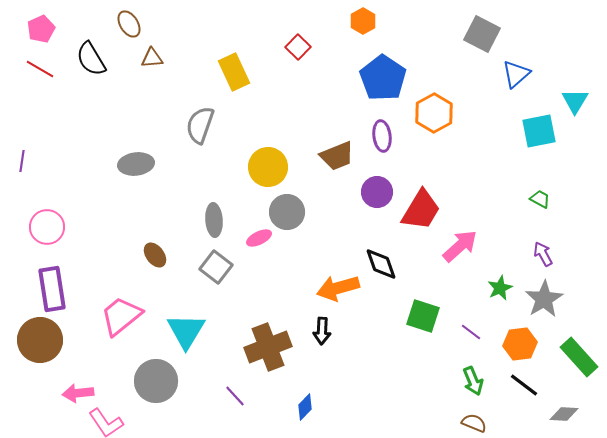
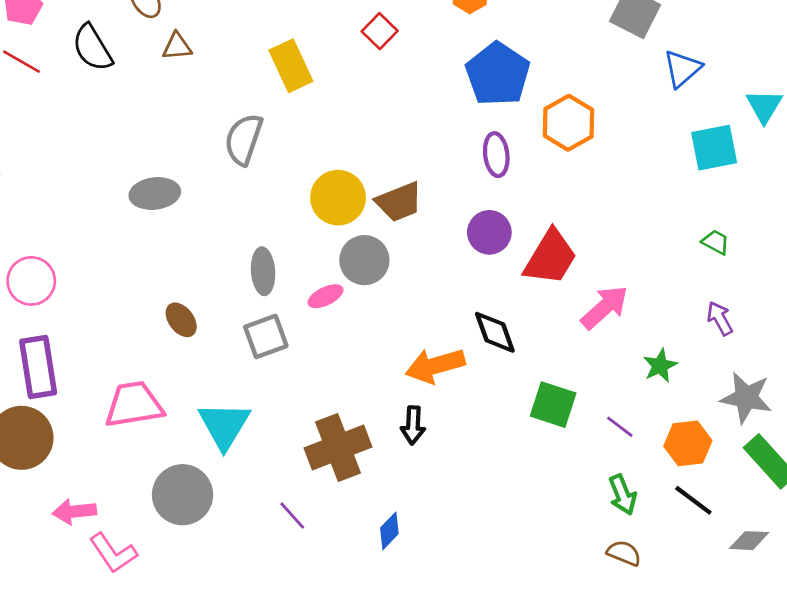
brown trapezoid: (337, 156) -> (399, 202), moved
gray square: (216, 267) -> (266, 336), turned 32
gray star: (544, 299) -> (746, 398), moved, turned -30
pink trapezoid: (121, 316) -> (134, 405), turned 30

